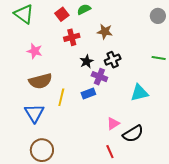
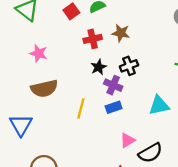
red cross: (72, 37) -> (93, 39), moved
blue rectangle: (88, 93) -> (114, 107), moved
yellow line: (61, 97) -> (81, 108), moved
blue triangle: (34, 113) -> (21, 125), moved

